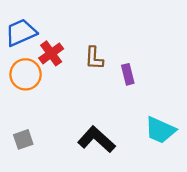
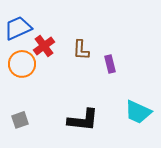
black L-shape: (96, 139) -> (83, 120), turned 144

